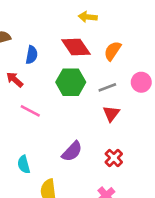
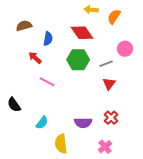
orange semicircle: (113, 51) -> (114, 17), moved
pink circle: (141, 82) -> (125, 49), moved
purple semicircle: (72, 151) -> (83, 123), moved, turned 48
cyan semicircle: (24, 164) -> (42, 123), turned -128

